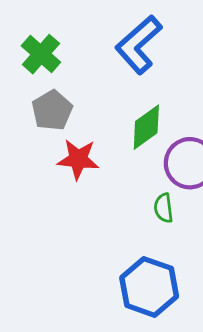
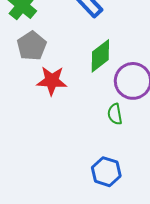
blue hexagon: (149, 287) -> (106, 172), size x0.7

